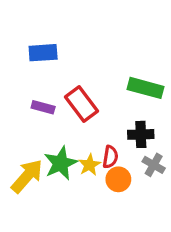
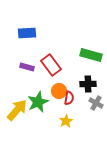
yellow star: (90, 165) -> (66, 121), moved
orange circle: (118, 179) -> (59, 91), moved

